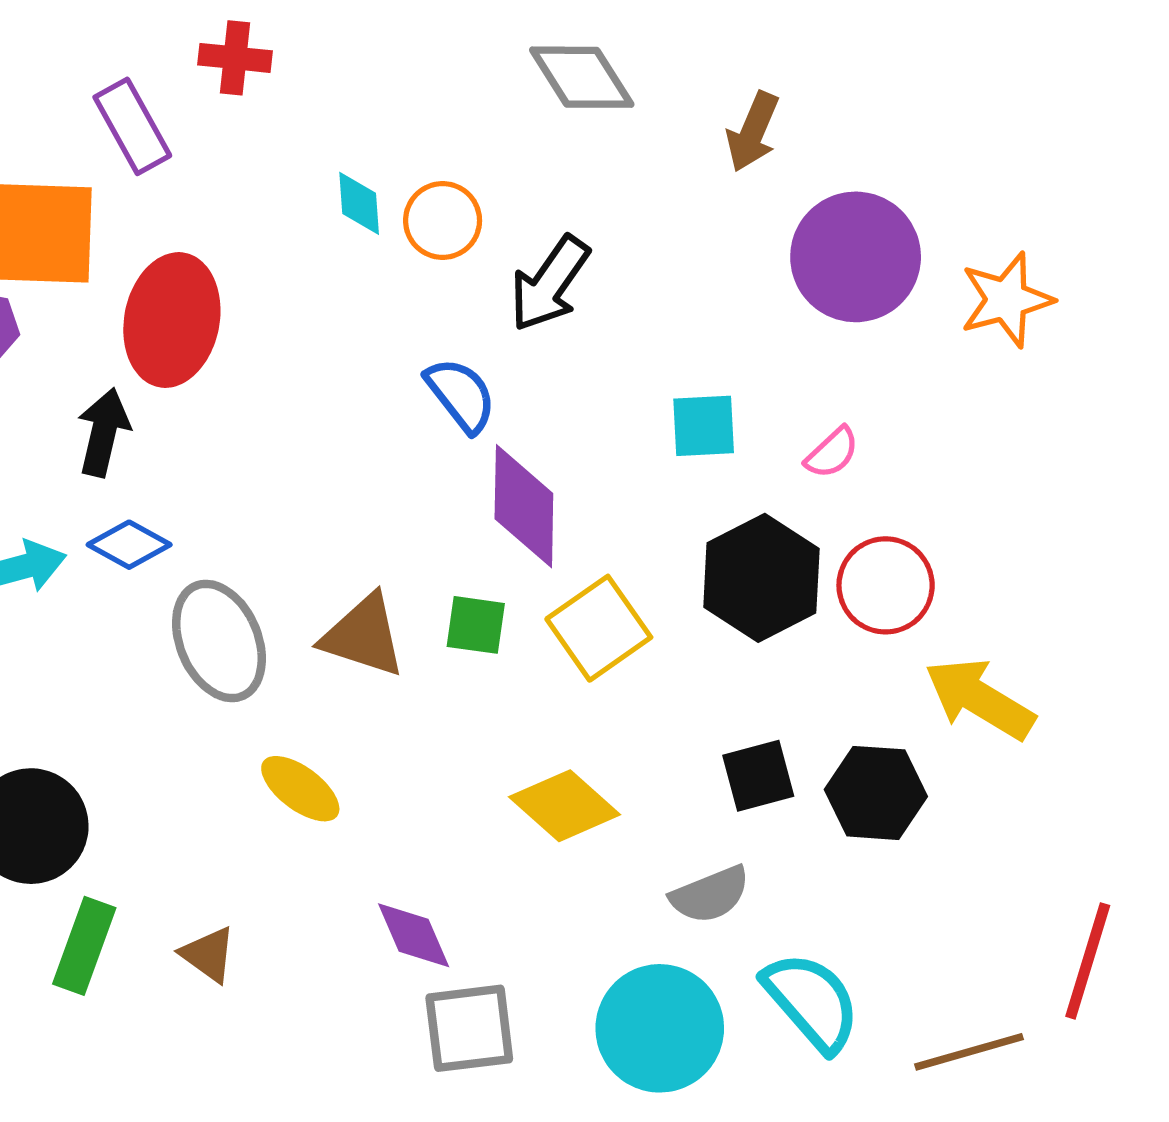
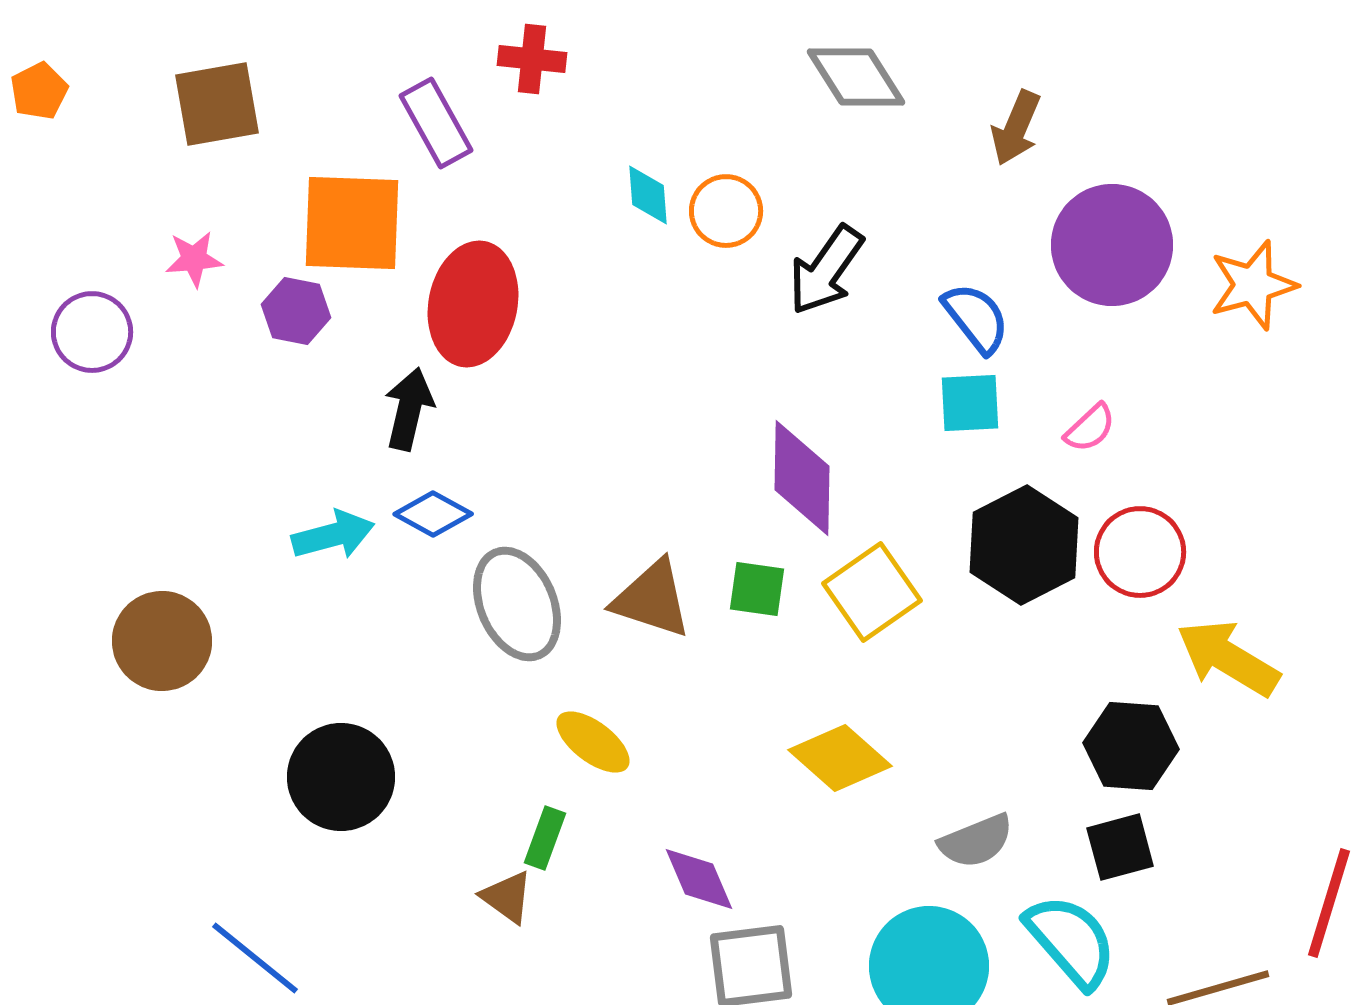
blue semicircle: (461, 395) -> (976, 318), moved
black square: (758, 776) -> (1120, 847), moved
green rectangle: (84, 946) -> (545, 838), moved, size x0.7

